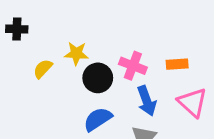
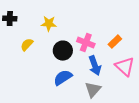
yellow star: (76, 53) -> (49, 24), moved
orange rectangle: (177, 64) -> (115, 42), turned -40

